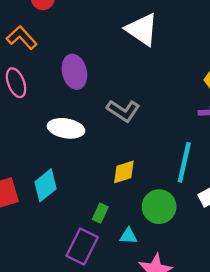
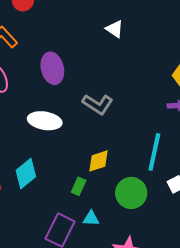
white triangle: (142, 29) -> (115, 29), size x0.6
green rectangle: (100, 213) -> (79, 186), moved
cyan triangle: (129, 236) -> (91, 218), moved

